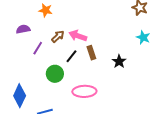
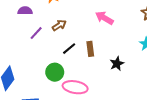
pink arrow: (78, 36) -> (104, 18), moved
green circle: (55, 74) -> (55, 72), moved

